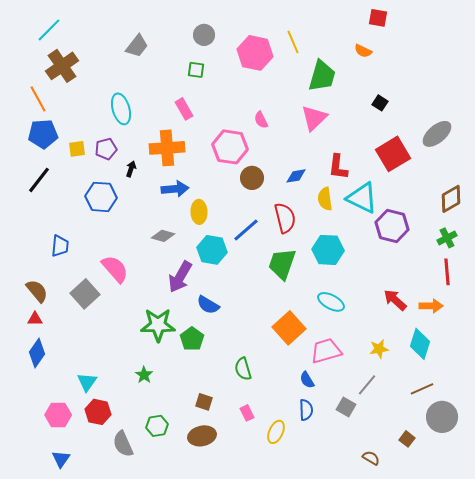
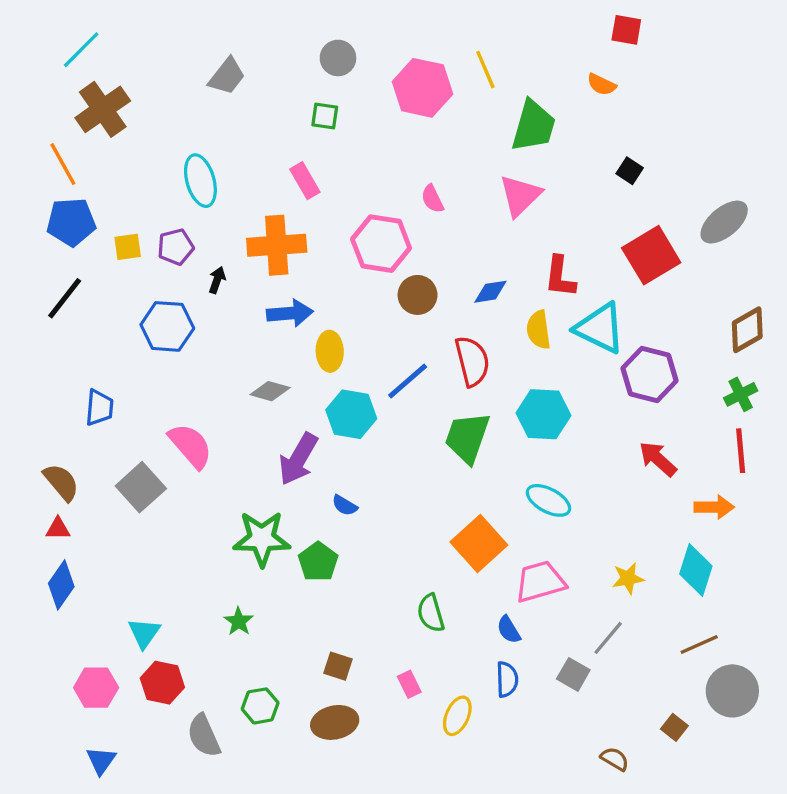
red arrow: (395, 300) -> (658, 459), moved
blue semicircle: (208, 305) -> (345, 505), size x0.7
green semicircle: (243, 369) -> (431, 613), moved

